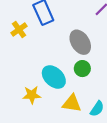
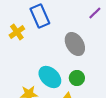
green circle: (82, 69) -> (77, 78), moved

